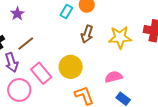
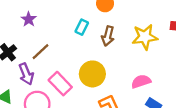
cyan rectangle: (66, 12) -> (82, 27), moved

